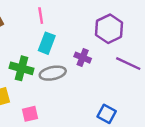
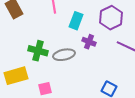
cyan rectangle: (47, 43) -> (76, 21), moved

